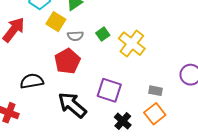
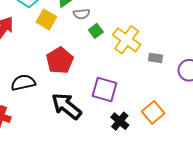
gray semicircle: (75, 36) -> (82, 14), moved
gray rectangle: (155, 91) -> (156, 58), moved

